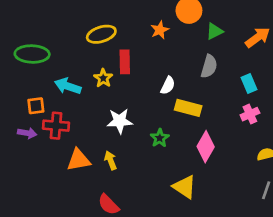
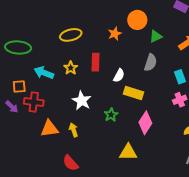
red rectangle: (125, 62) -> (96, 62), moved
white star: (120, 121) -> (82, 101), turned 30
purple arrow: (27, 133) -> (12, 107), turned 32
yellow triangle: (185, 187) -> (128, 152), turned -36

